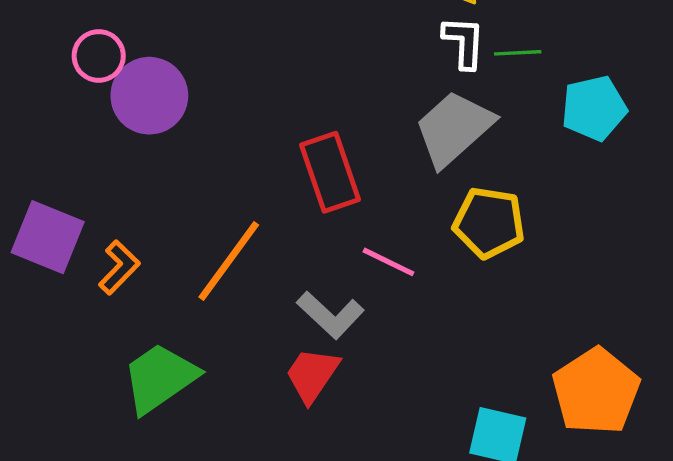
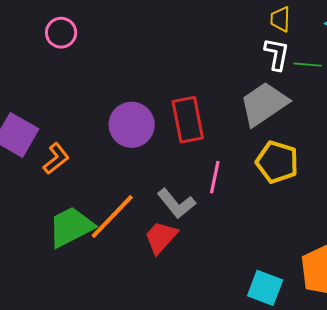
purple circle: (149, 96) -> (132, 125), moved
orange line: (229, 261) -> (112, 217), moved
pink line: (388, 262) -> (215, 177), turned 68

